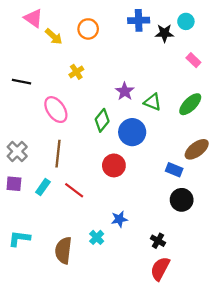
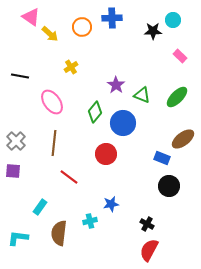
blue cross: (139, 20) -> (112, 18), moved
cyan rectangle: (43, 187) -> (40, 207), moved
cyan cross: (97, 237) -> (90, 221), turned 32
cyan L-shape: (19, 239) -> (18, 238), moved

